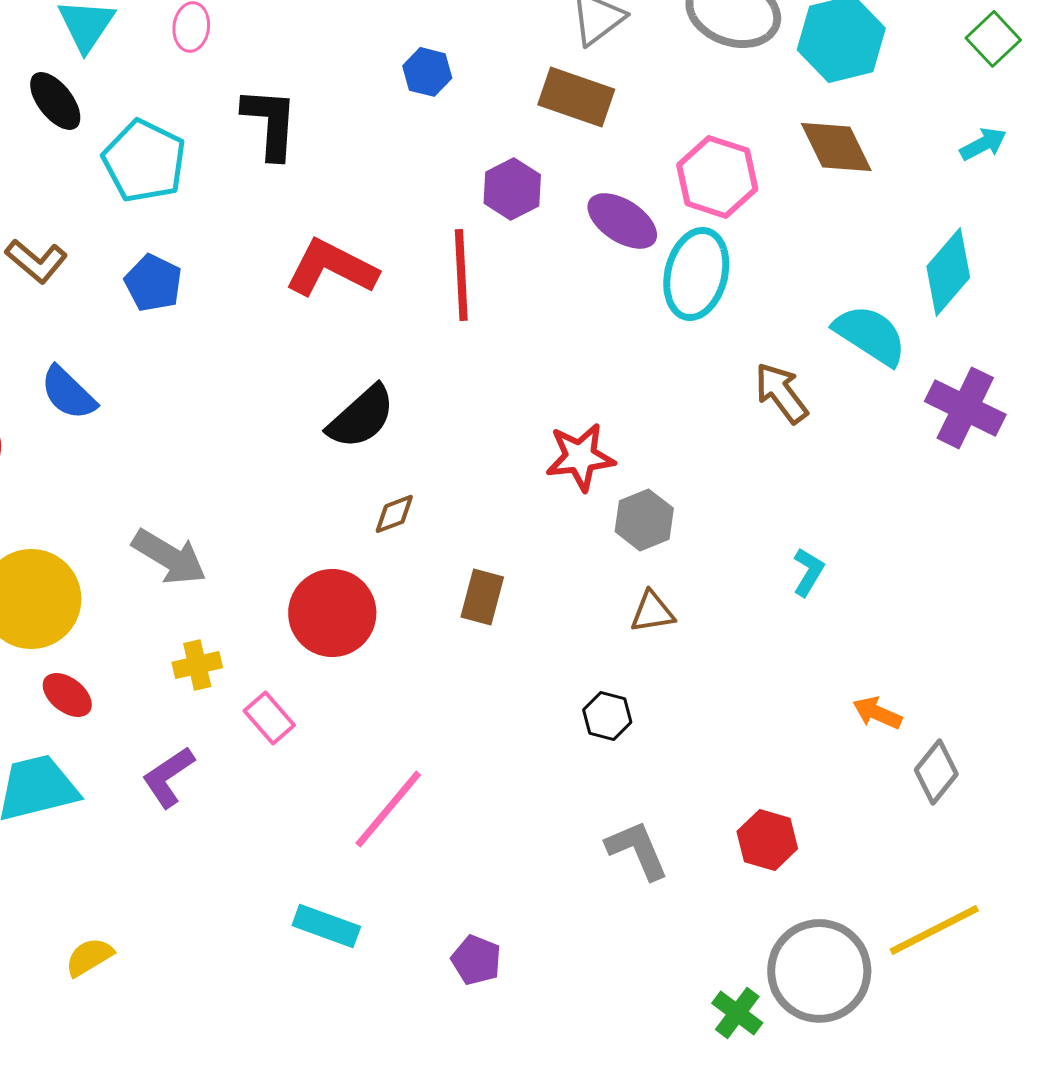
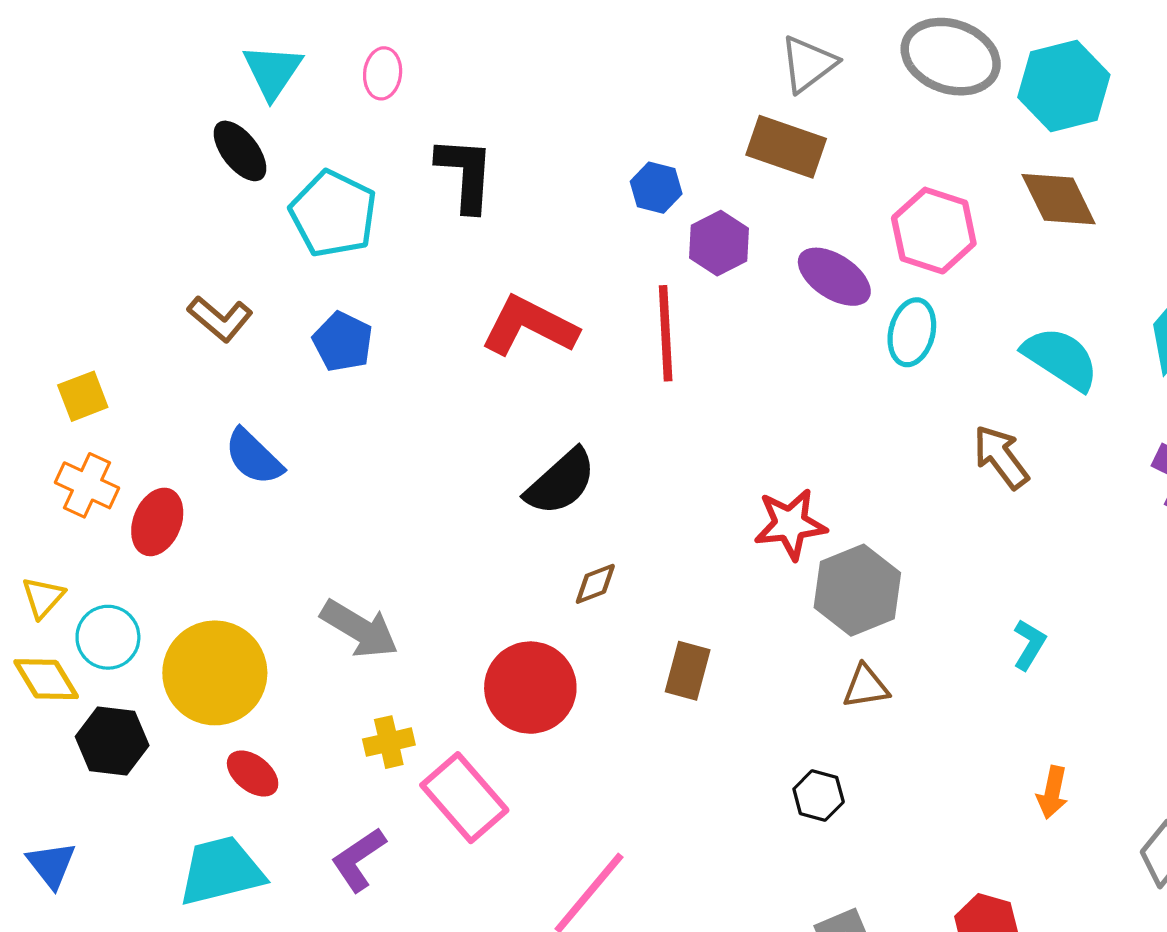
blue hexagon: (427, 72) -> (656, 188), moved
cyan ellipse: (696, 274) -> (912, 332), size x0.7
cyan semicircle: (870, 335) -> (1061, 358), moved
gray hexagon: (644, 520) -> (857, 590), size x1.4
orange arrow: (877, 713) -> (1052, 792), moved, turned -102
pink rectangle: (269, 718) -> (464, 798), size x1.6

